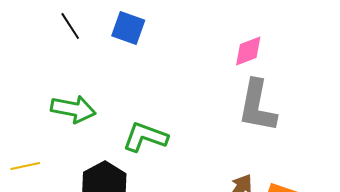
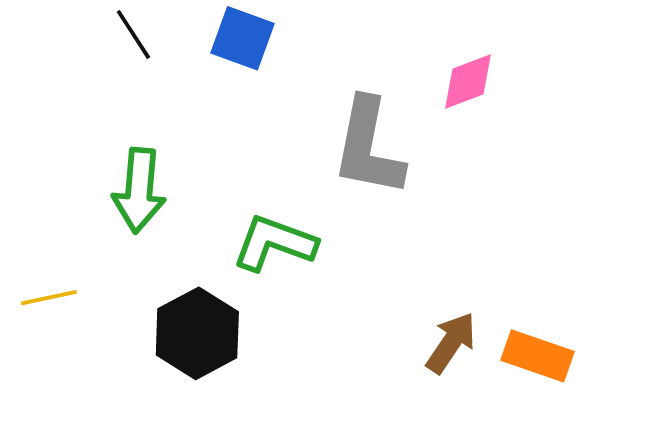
gray L-shape: (257, 106) -> (368, 147), moved
green arrow: (73, 109) -> (139, 190), turned 84

